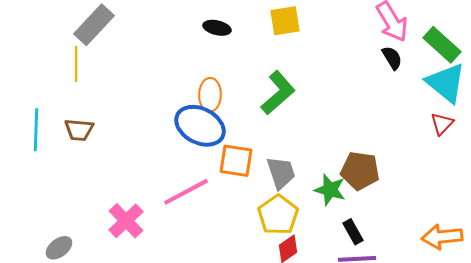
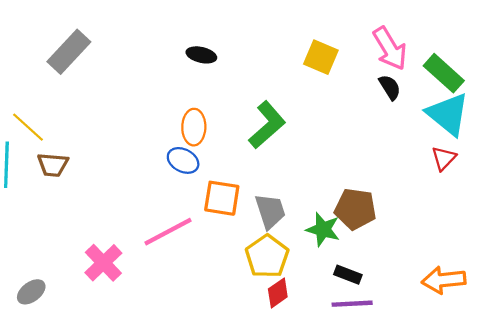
yellow square: (285, 21) -> (321, 57), moved, turned 32
yellow line: (76, 64) -> (28, 127), moved, turned -48
blue ellipse: (200, 126) -> (183, 160), size x0.6
black rectangle: (353, 232) -> (348, 275), turned -40

